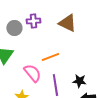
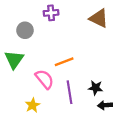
purple cross: (33, 21) -> (51, 13), moved
brown triangle: (67, 23) -> (99, 18), moved

